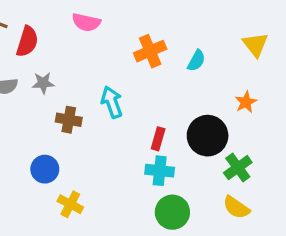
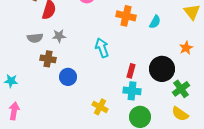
orange cross: (150, 51) -> (126, 16), turned 36
brown cross: (69, 120) -> (48, 59), moved
blue circle: (45, 169) -> (68, 77), moved
yellow cross: (70, 204) -> (100, 107), moved

